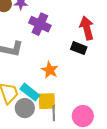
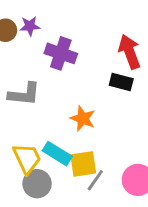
gray circle: (25, 108) -> (37, 184), moved
gray line: (54, 113) -> (95, 180), turned 42

